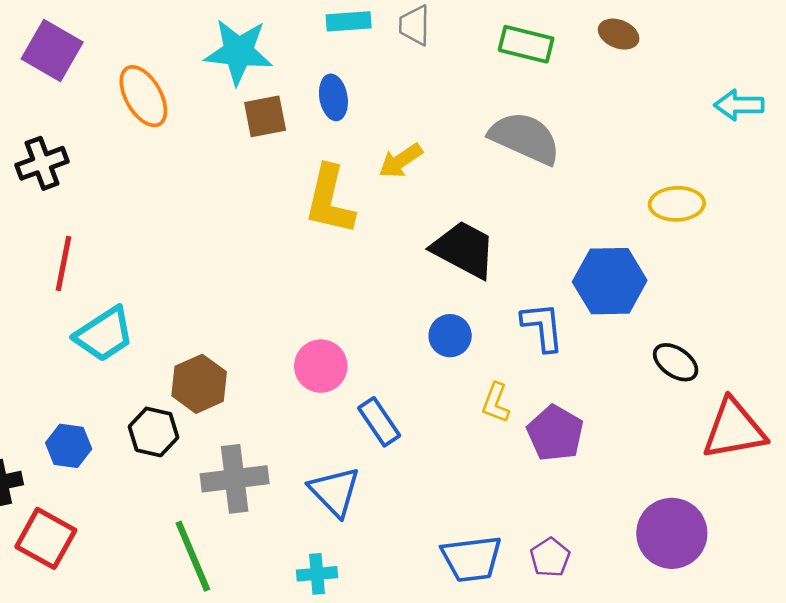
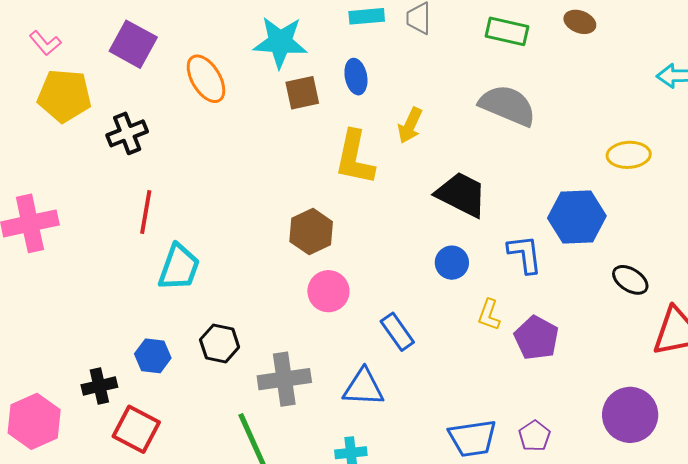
yellow arrow: (401, 161) -> (410, 125), turned -30
cyan trapezoid: (104, 334) -> (179, 267), turned -36
pink circle: (321, 366) -> (328, 291), moved
brown hexagon: (199, 384) -> (311, 232), moved
blue triangle: (335, 492) -> (363, 387), turned -42

